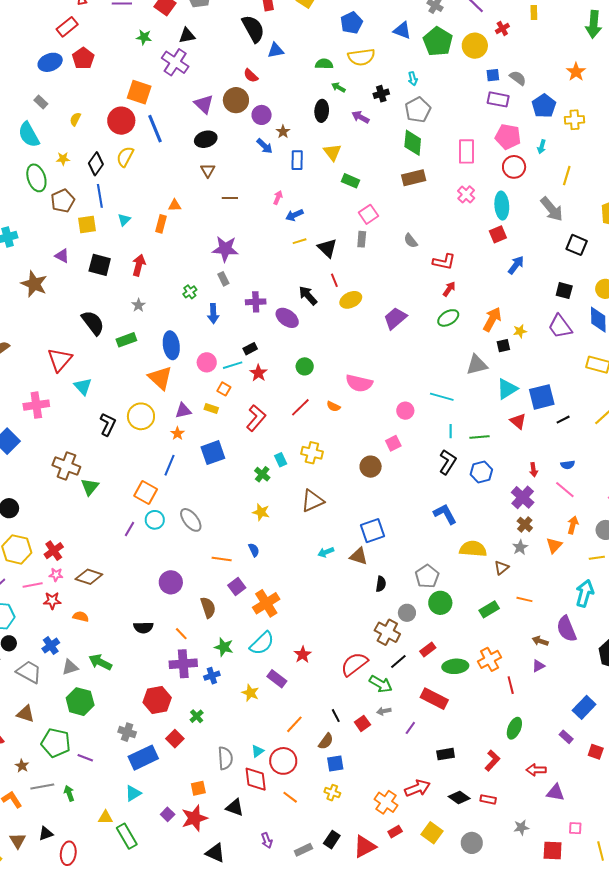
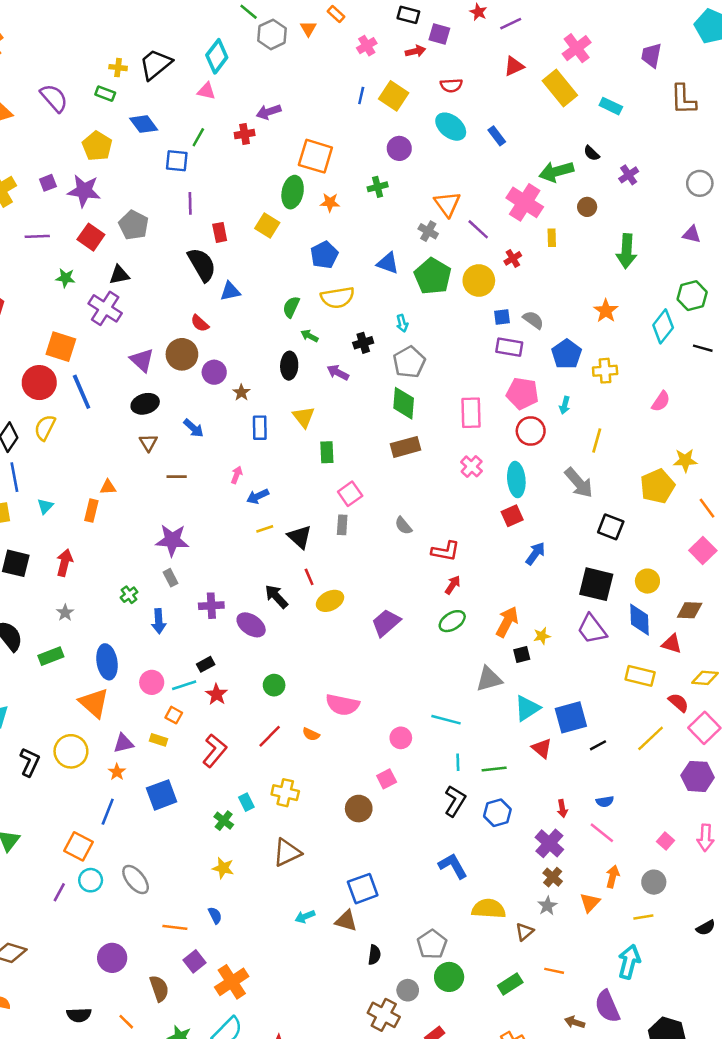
green semicircle: (324, 64) -> (291, 307), turned -66
blue arrow: (265, 146) -> (194, 428), moved
green rectangle: (350, 181) -> (327, 452), turned 66
black square: (564, 291) -> (596, 584), size x1.6

